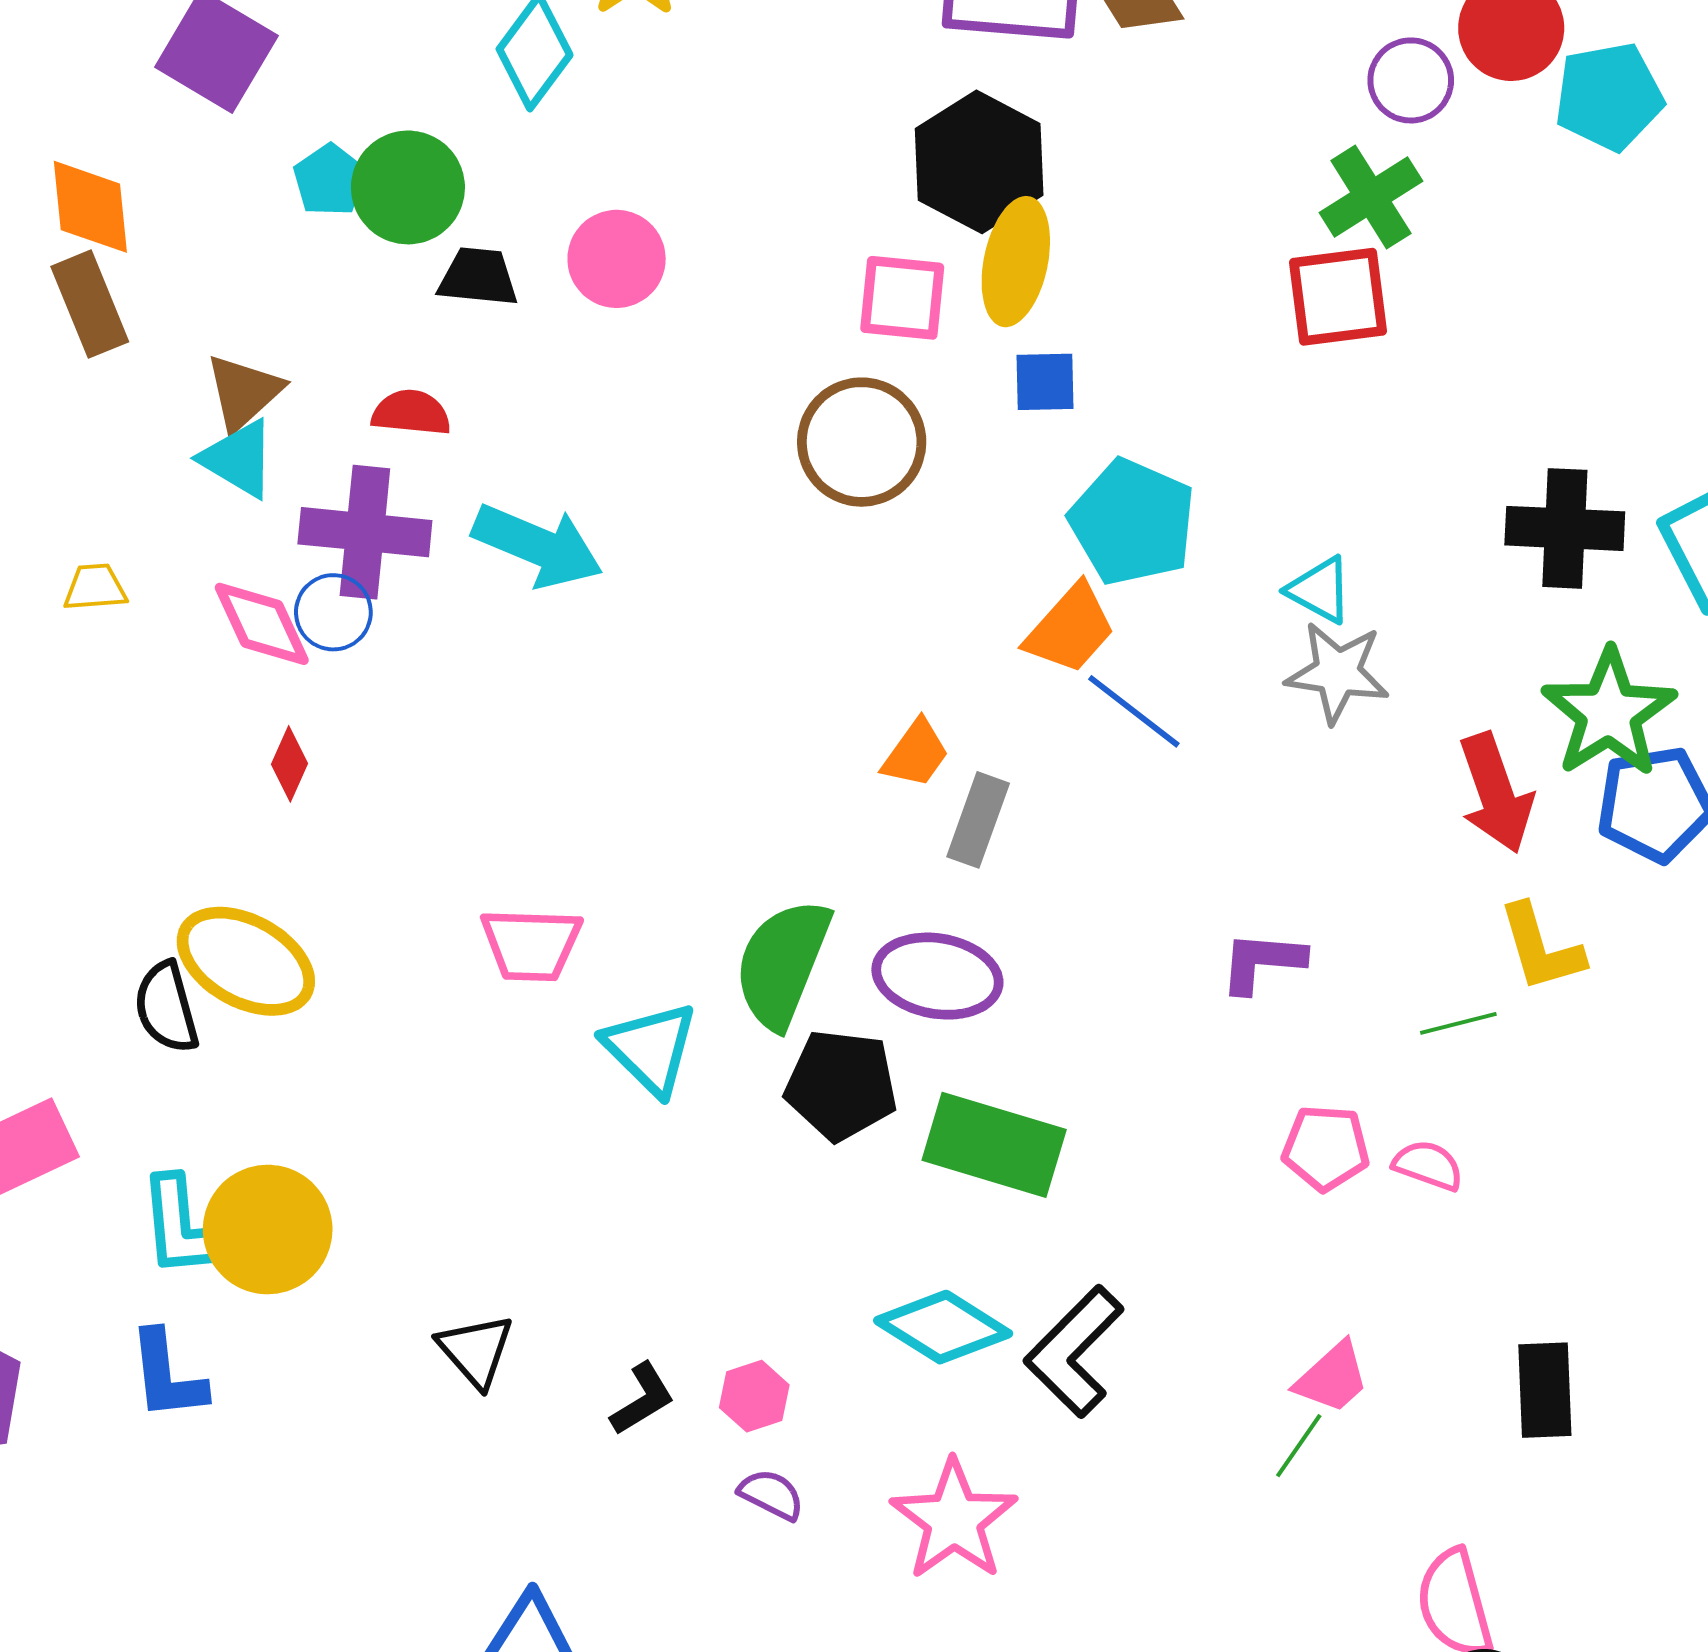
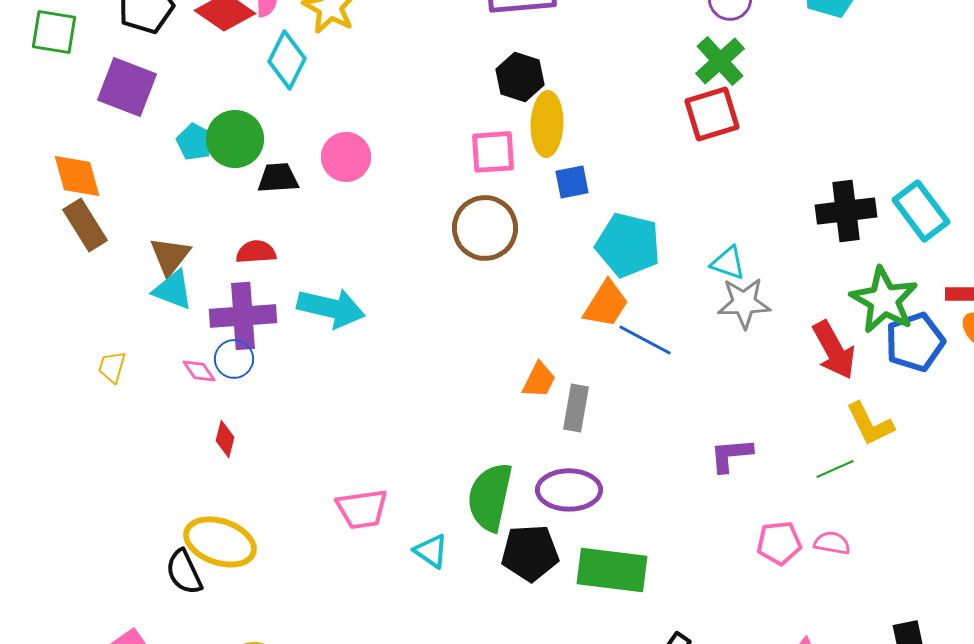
black hexagon: (979, 162) -> (520, 77), size x0.7
yellow trapezoid: (95, 587) -> (112, 367), turned -60
pink diamond: (262, 624) -> (199, 371), size x0.6
cyan triangle: (651, 1048) -> (431, 551), size x0.7

